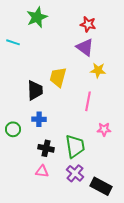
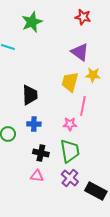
red star: (88, 24) -> (83, 17), moved
yellow trapezoid: (58, 77) -> (70, 82), moved
pink star: (104, 129) -> (70, 124), moved

